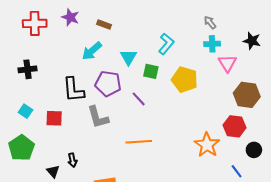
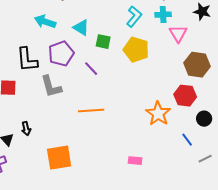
cyan L-shape: (166, 44) -> (134, 17), moved
cyan arrow: (92, 51) -> (45, 22), turned 60
cyan triangle: (128, 57) -> (81, 28), turned -30
purple pentagon: (108, 84) -> (61, 54), turned -30

